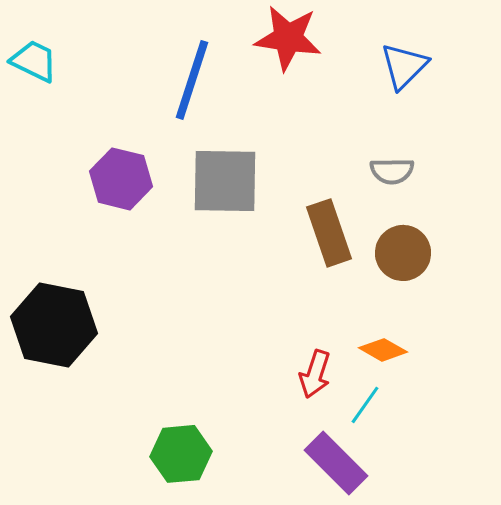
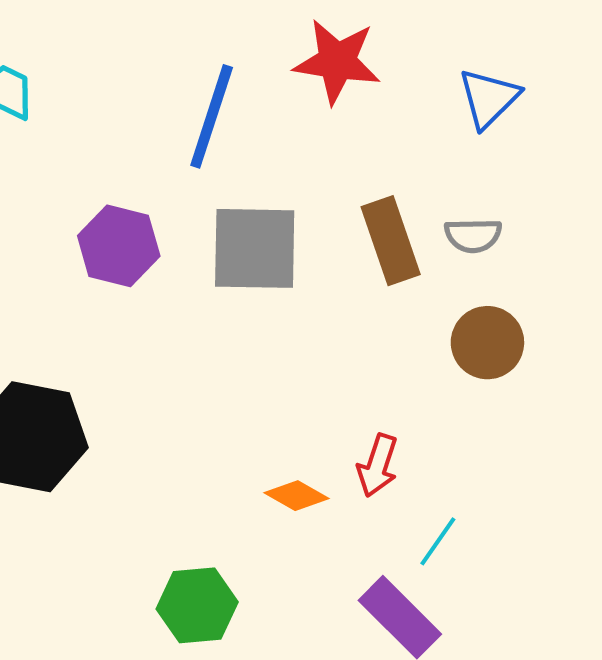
brown rectangle: (329, 233) -> (391, 241), moved
orange diamond: (383, 350) -> (297, 496), moved
red arrow: (315, 374) -> (378, 466), moved

